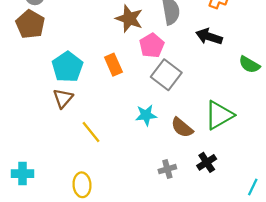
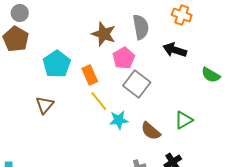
cyan pentagon: (67, 67) -> (57, 64), moved
green triangle: (219, 115) -> (184, 120), size x0.7
yellow line: (91, 132) -> (99, 101), moved

